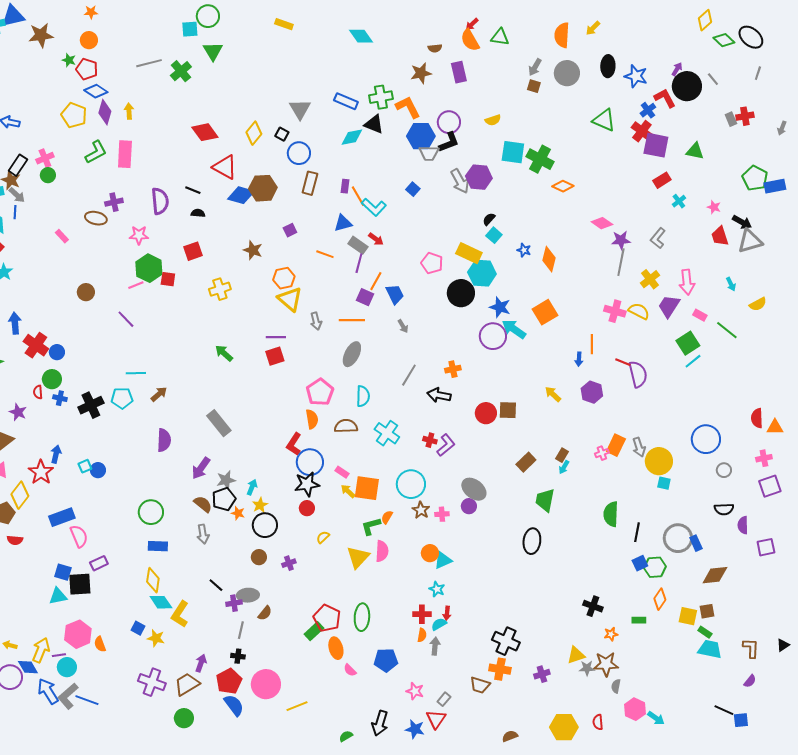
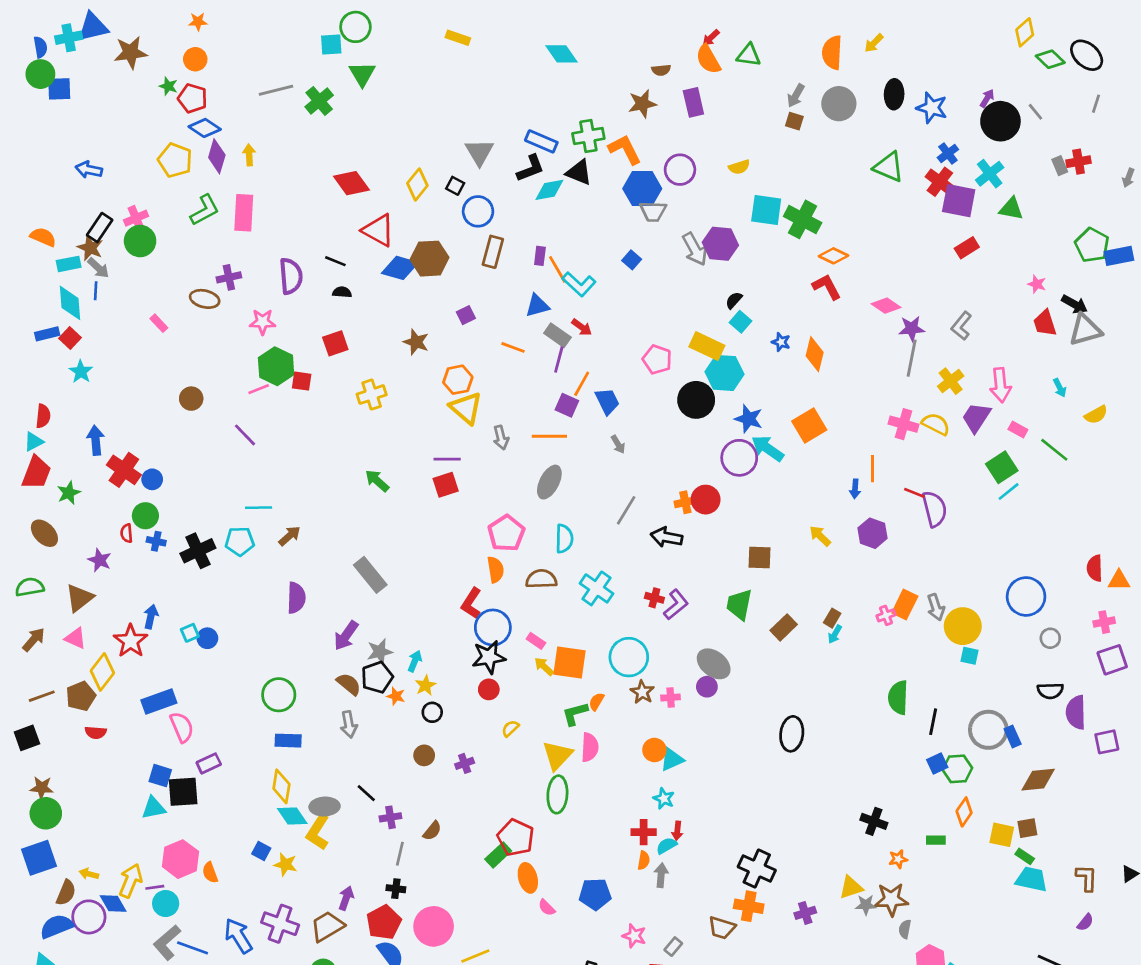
red L-shape: (665, 98) -> (827, 287), moved
black L-shape: (449, 142) -> (531, 168), moved
green circle: (48, 175) -> (140, 241), size x1.5
cyan cross: (679, 201) -> (990, 174), moved, size x1.5
red circle: (486, 413) -> (706, 500), moved
green trapezoid: (545, 500) -> (739, 605), moved
black circle: (265, 525) -> (432, 712), size x0.6
purple semicircle: (743, 525) -> (1076, 712), size x1.4
gray ellipse: (248, 595) -> (325, 807), moved
green ellipse: (362, 617) -> (557, 794), moved
blue arrow: (48, 691) -> (238, 936), moved

